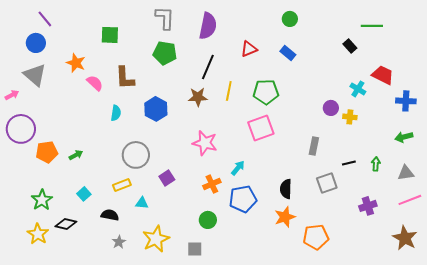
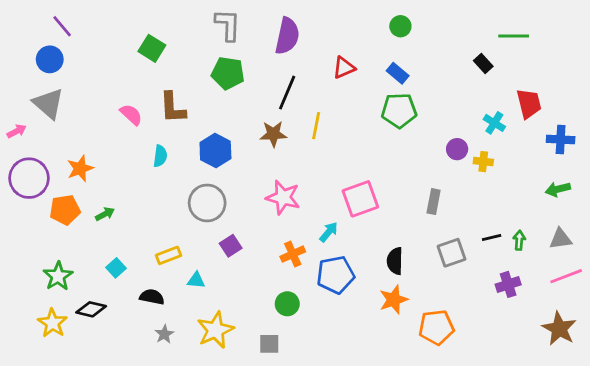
green square: (110, 35) -> (152, 48), turned 30
orange star: (76, 63) -> (80, 168), moved, turned 30
red trapezoid: (383, 75) -> (529, 104), turned 50
green pentagon: (266, 92) -> (399, 110), moved
pink square: (261, 128) -> (360, 199), moved
gray circle: (136, 155) -> (207, 203), moved
black line: (349, 163) -> (492, 238), moved
green arrow: (376, 164) -> (519, 240), moved

